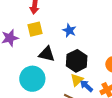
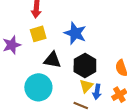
blue star: (69, 30) -> (75, 33), size x1.5
blue arrow: (86, 86) -> (97, 92), turned -120

